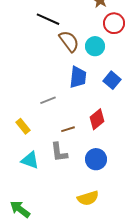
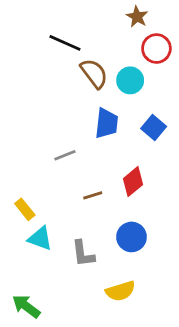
yellow rectangle: (23, 126) -> (25, 209), moved
gray L-shape: (59, 152) -> (83, 254), moved

